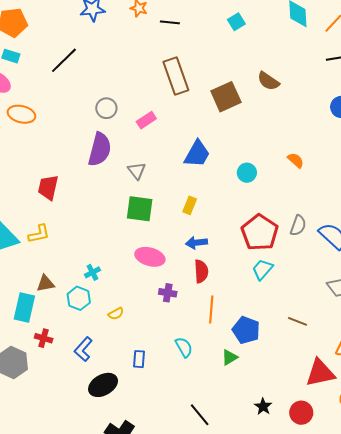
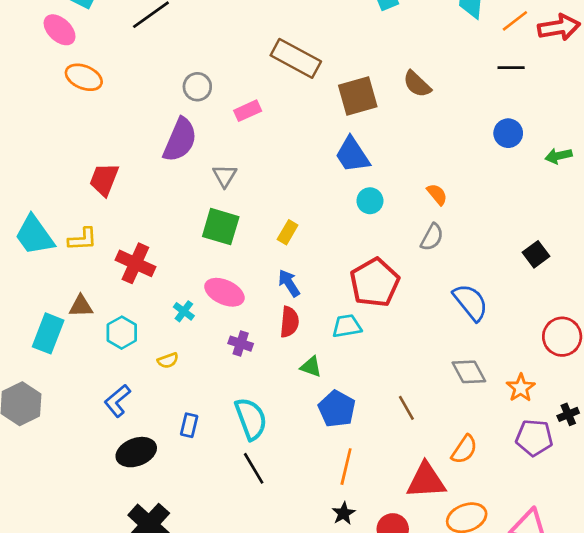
brown rectangle: (176, 76) -> (296, 58), turned -51
blue trapezoid: (197, 154) -> (352, 155), moved, turned 108
gray semicircle: (298, 225) -> (432, 237), moved
blue arrow: (196, 243) -> (289, 283), turned 55
cyan trapezoid: (262, 269) -> (347, 326), moved, turned 30
cyan cross: (92, 272) -> (184, 311), moved, turned -35
orange line: (211, 309) -> (346, 467), moved
brown line: (297, 321) -> (406, 408), turned 30
red cross: (44, 338) -> (135, 263), moved, size x1.6
cyan semicircle: (184, 347) -> (251, 419), size x1.5
green triangle: (230, 357) -> (311, 367), moved, turned 42
black line: (200, 415) -> (254, 468), moved

